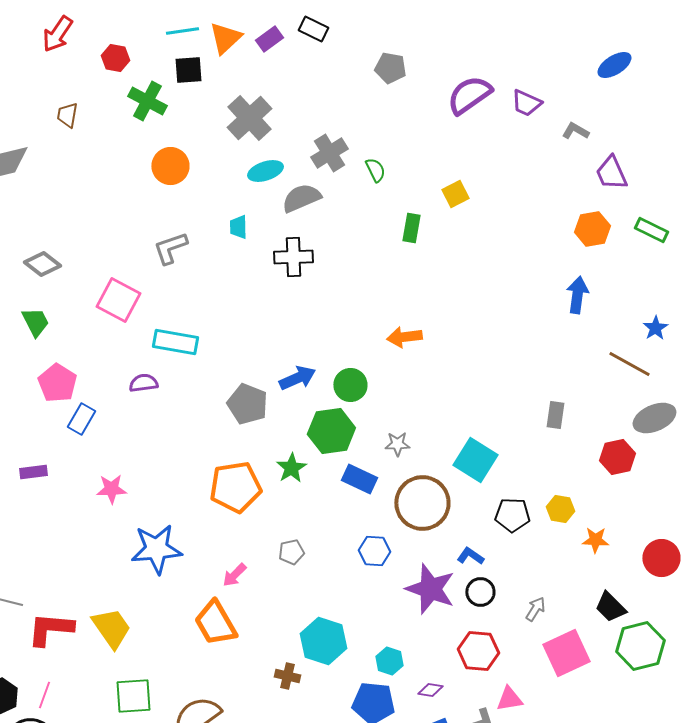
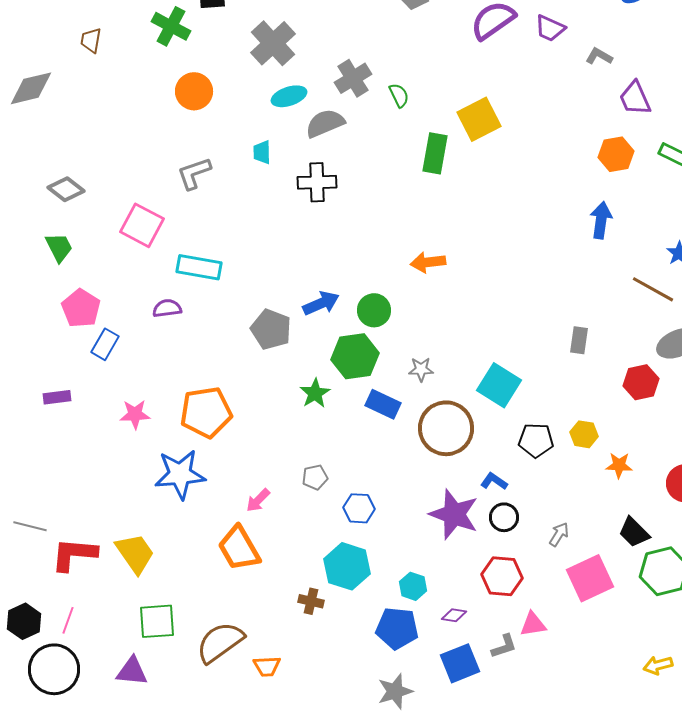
yellow square: (455, 194) -> (479, 119), size x1.6
green rectangle: (411, 228) -> (435, 153), size x1.4
orange pentagon: (235, 487) -> (206, 412), moved
blue hexagon: (374, 551) -> (359, 508), moved

